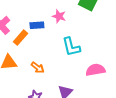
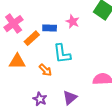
cyan L-shape: (71, 47) -> (62, 54), moved

